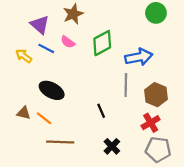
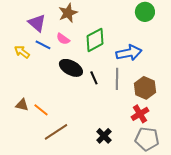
black ellipse: (52, 90) -> (71, 68), moved
black line: (101, 111) -> (94, 78), moved
brown line: (60, 142) -> (56, 132), turned -35

